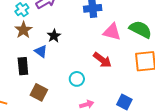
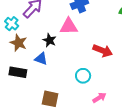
pink triangle: (112, 32) -> (69, 26), moved
black rectangle: (23, 66) -> (18, 72), moved, turned -60

